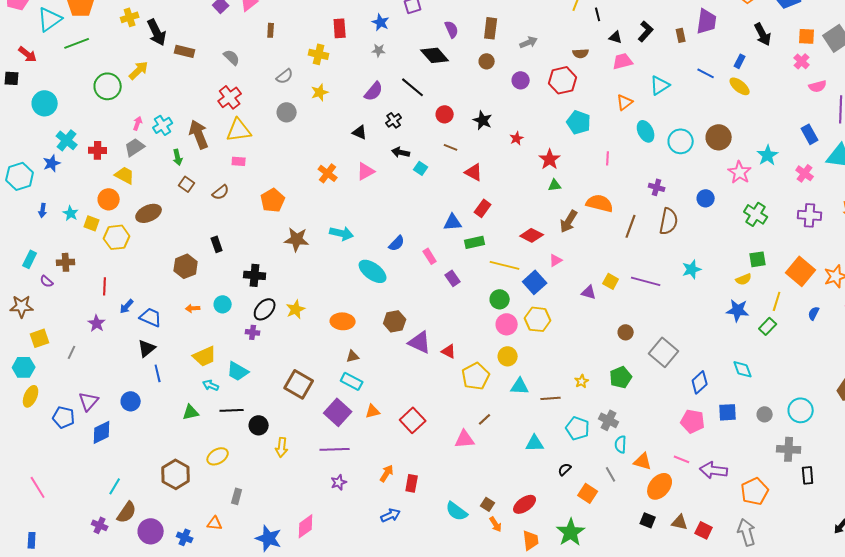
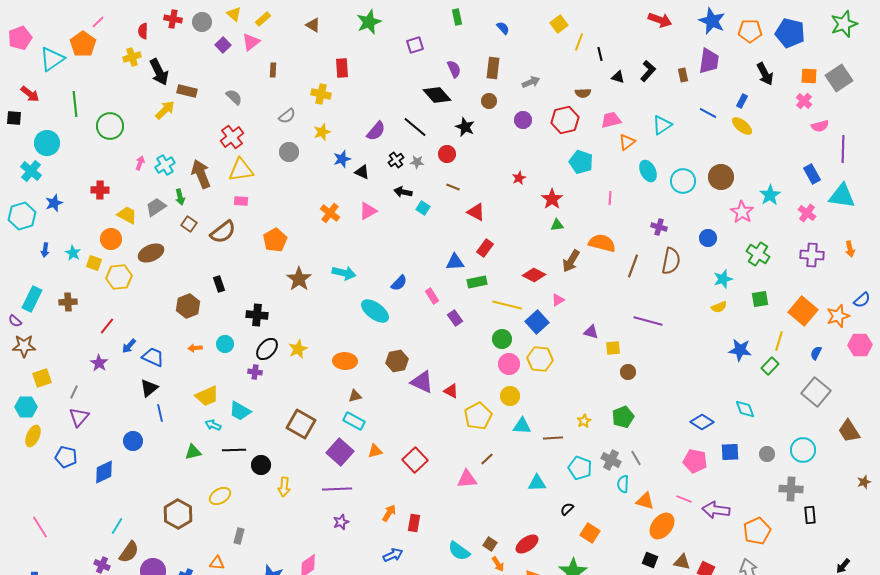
blue star: (381, 22) -> (342, 159), moved, turned 30
green line: (77, 43) -> (75, 104), moved, turned -75
gray star: (379, 50) -> (417, 162), moved
pink trapezoid: (623, 61) -> (611, 120), moved
yellow arrow: (139, 70) -> (165, 110), moved
black star: (483, 120) -> (465, 127), moved
cyan cross: (67, 140) -> (31, 171), moved
gray trapezoid: (135, 147) -> (156, 207), moved
brown semicircle: (221, 192) -> (223, 232), size x1.5
brown star: (297, 239) -> (299, 279), turned 30
cyan rectangle: (30, 259) -> (32, 299), size x1.4
cyan star: (692, 269) -> (723, 279), moved
yellow semicircle: (744, 279) -> (719, 307), moved
purple semicircle: (47, 281) -> (15, 321), moved
yellow square: (611, 281) -> (613, 348), moved, turned -35
red line: (105, 286) -> (107, 326), turned 36
gray square: (664, 352) -> (816, 392), moved
blue diamond: (700, 382) -> (702, 422), turned 75
purple triangle: (89, 401) -> (79, 417), moved
gray line: (611, 474) -> (636, 458), moved

